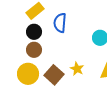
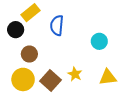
black circle: (34, 32) -> (16, 30), moved

